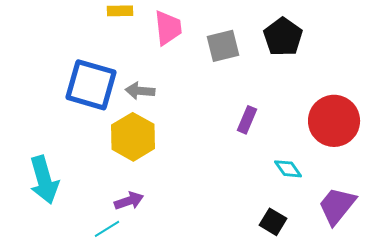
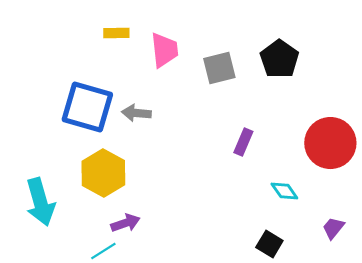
yellow hexagon: (133, 137) -> (103, 173), moved
purple trapezoid: (337, 206) -> (333, 228), size x0.6

